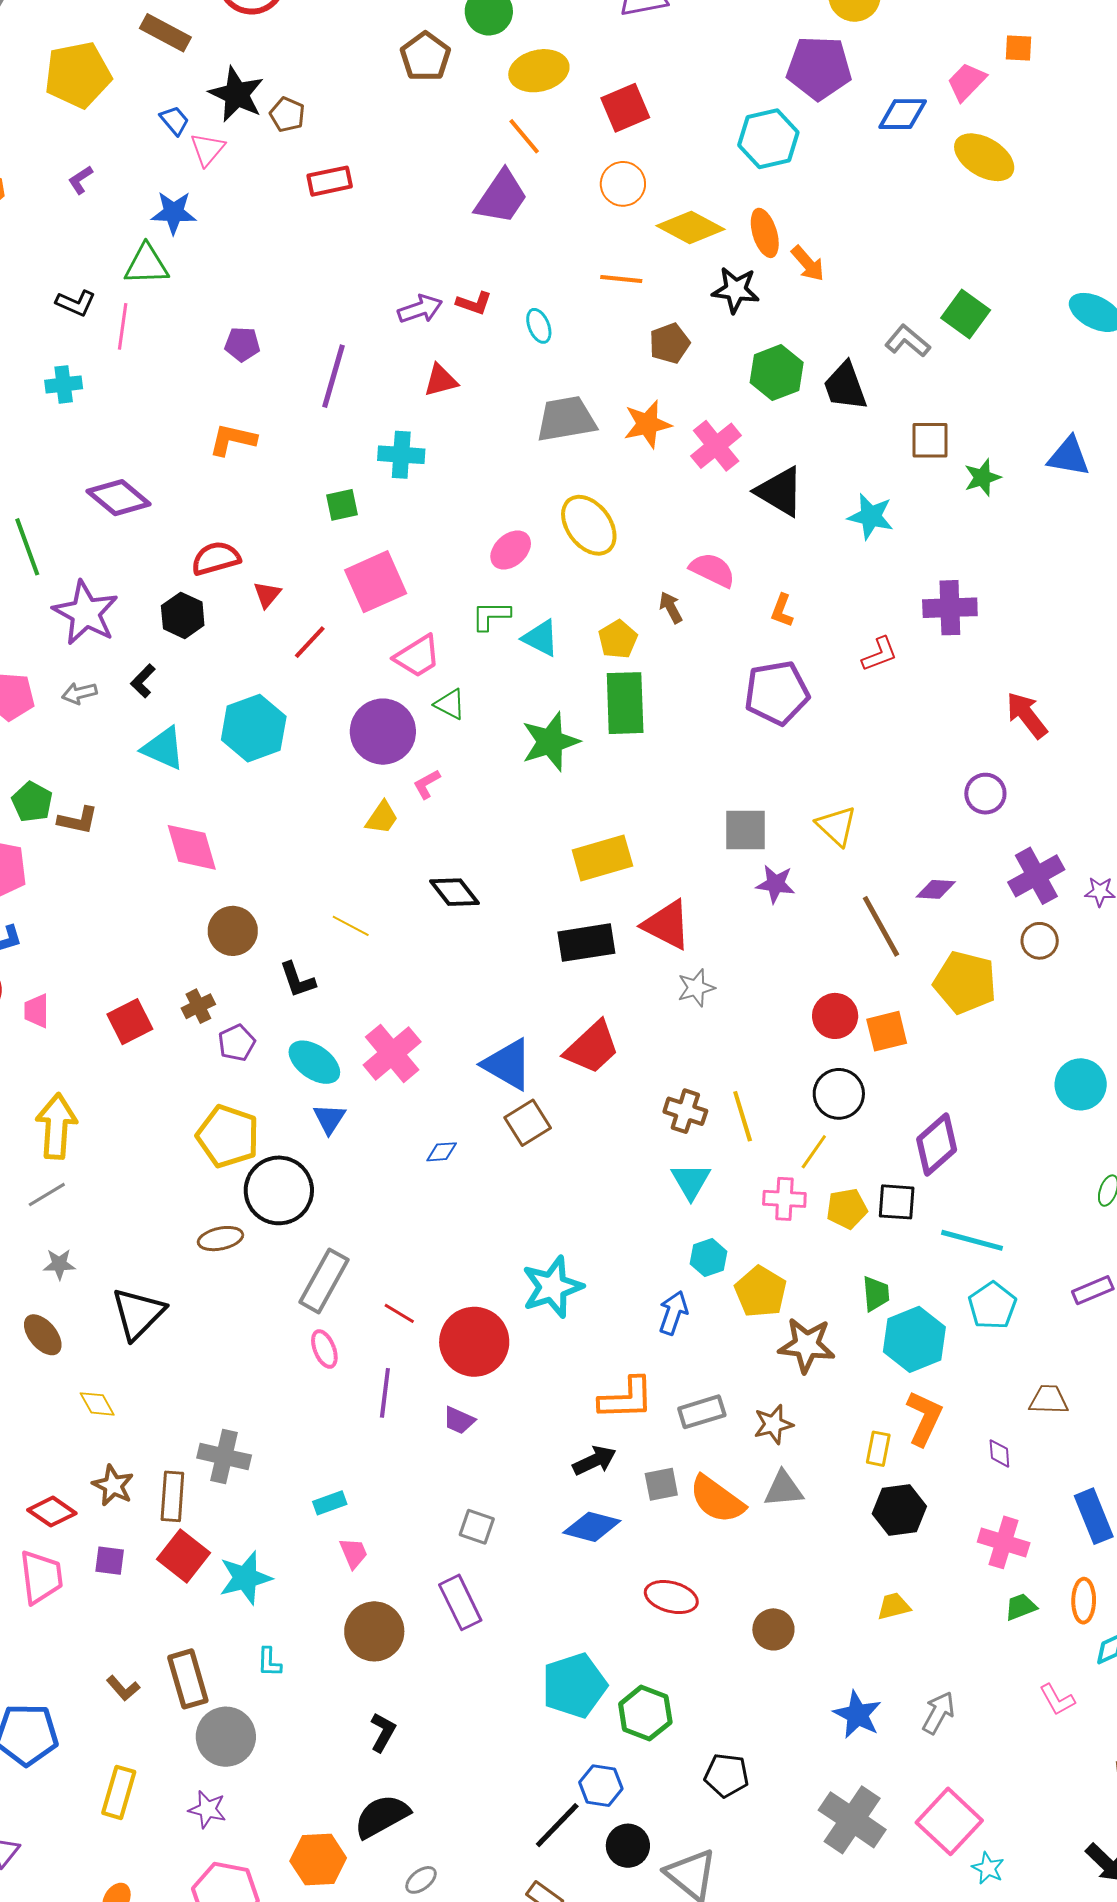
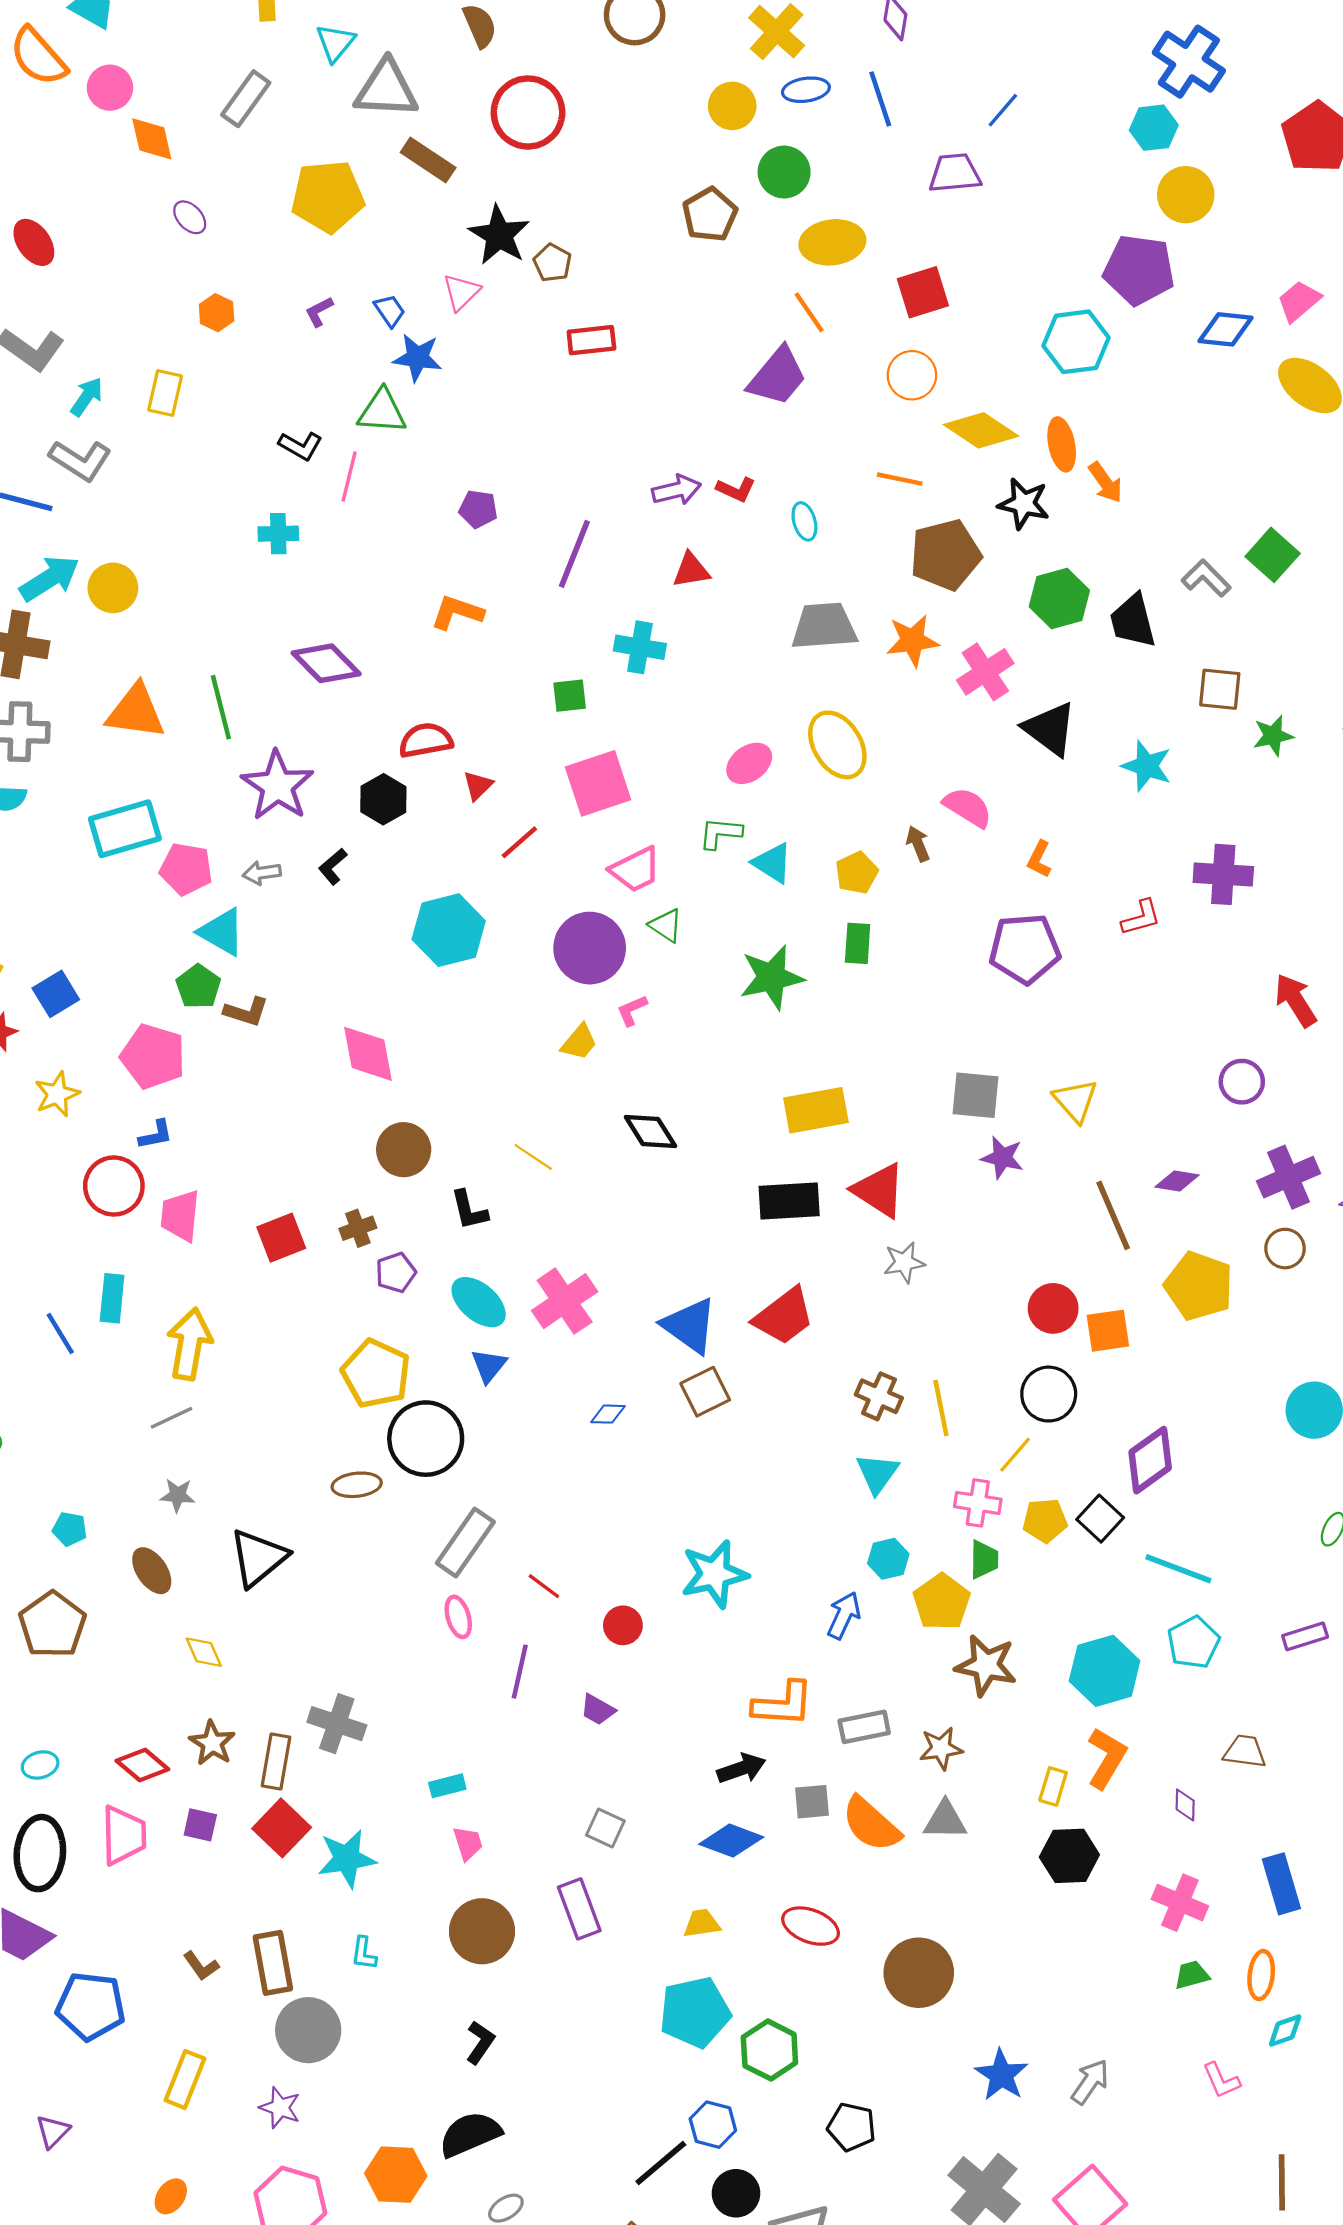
blue trapezoid: (174, 120) -> (390, 311), moved
brown pentagon: (670, 343) -> (945, 555), size x1.6
green rectangle: (625, 703) -> (858, 943), size x0.6
cyan triangle: (163, 748) -> (222, 932), moved
pink trapezoid: (36, 1011) -> (180, 1216), size x1.4
black square: (897, 1202) -> (1100, 1519), turned 33
green trapezoid: (876, 1294) -> (984, 1559), moved
red circle: (474, 1342) -> (623, 1625), size x0.5
yellow trapezoid: (894, 1606) -> (702, 1923), moved
brown circle: (773, 1629) -> (919, 1973), size x1.5

